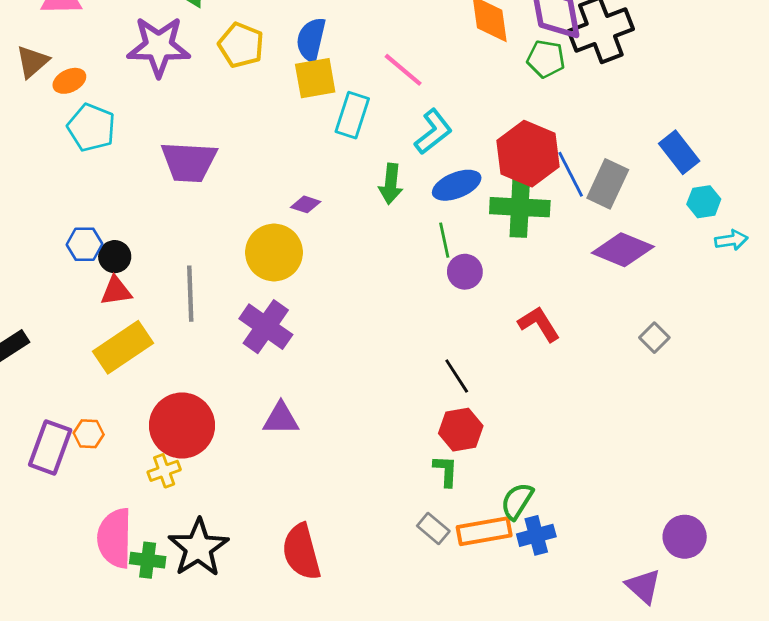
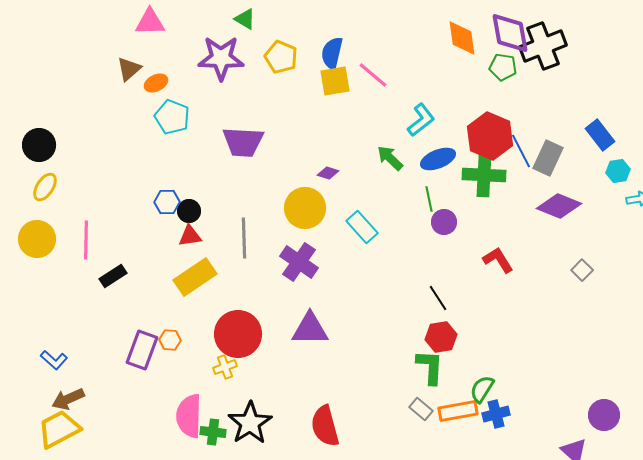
pink line: (403, 70) -> (373, 75), moved
cyan rectangle: (352, 115) -> (362, 227), moved, turned -60
green arrow: (391, 184) -> (390, 158), turned 128
purple triangle: (281, 419) -> (310, 329), size x1.4
green L-shape: (446, 471) -> (430, 367), size x1.5

